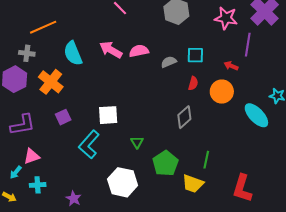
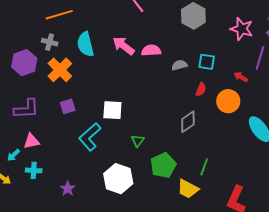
gray cross: (27, 53) -> (50, 42), moved

